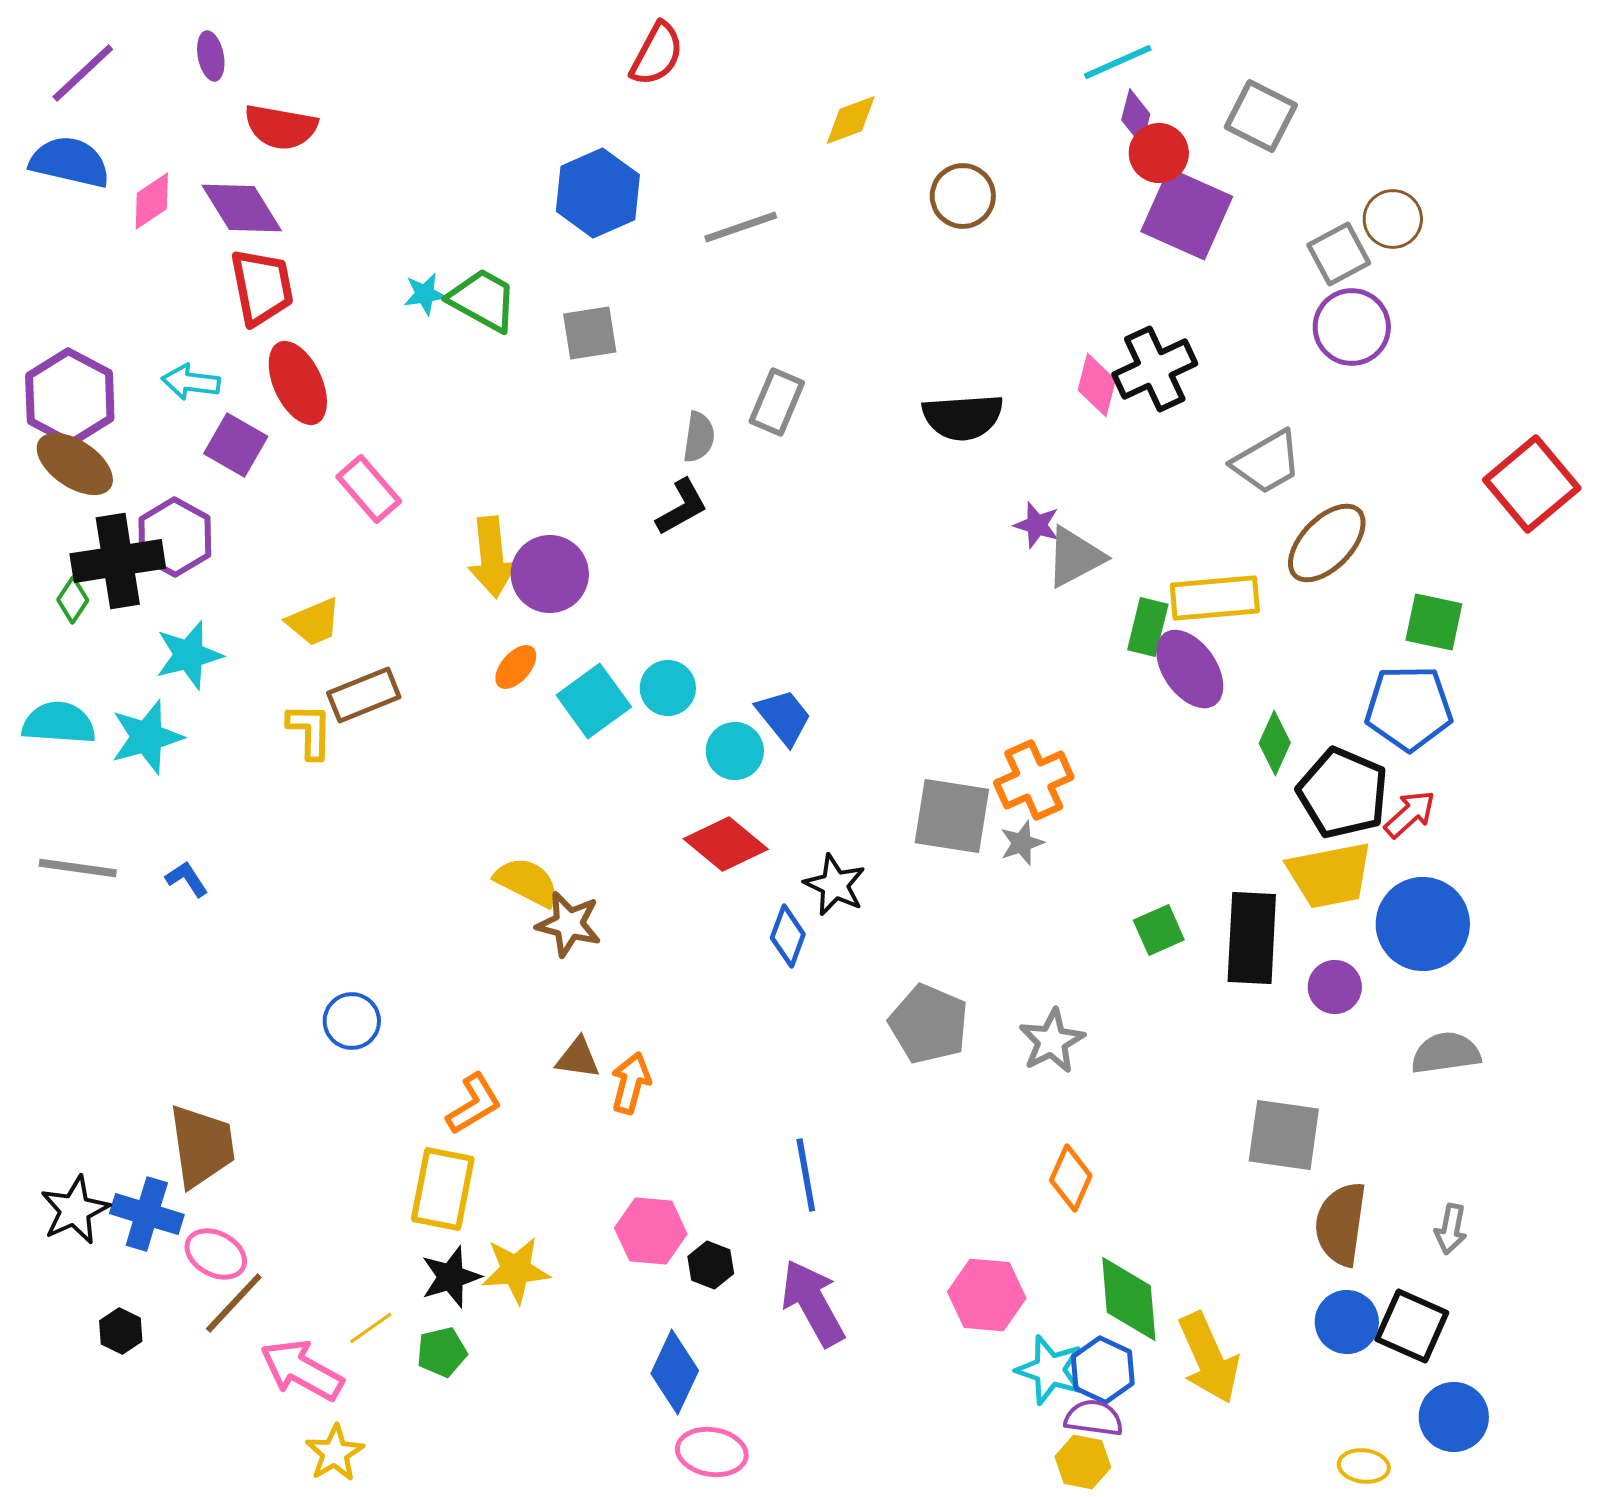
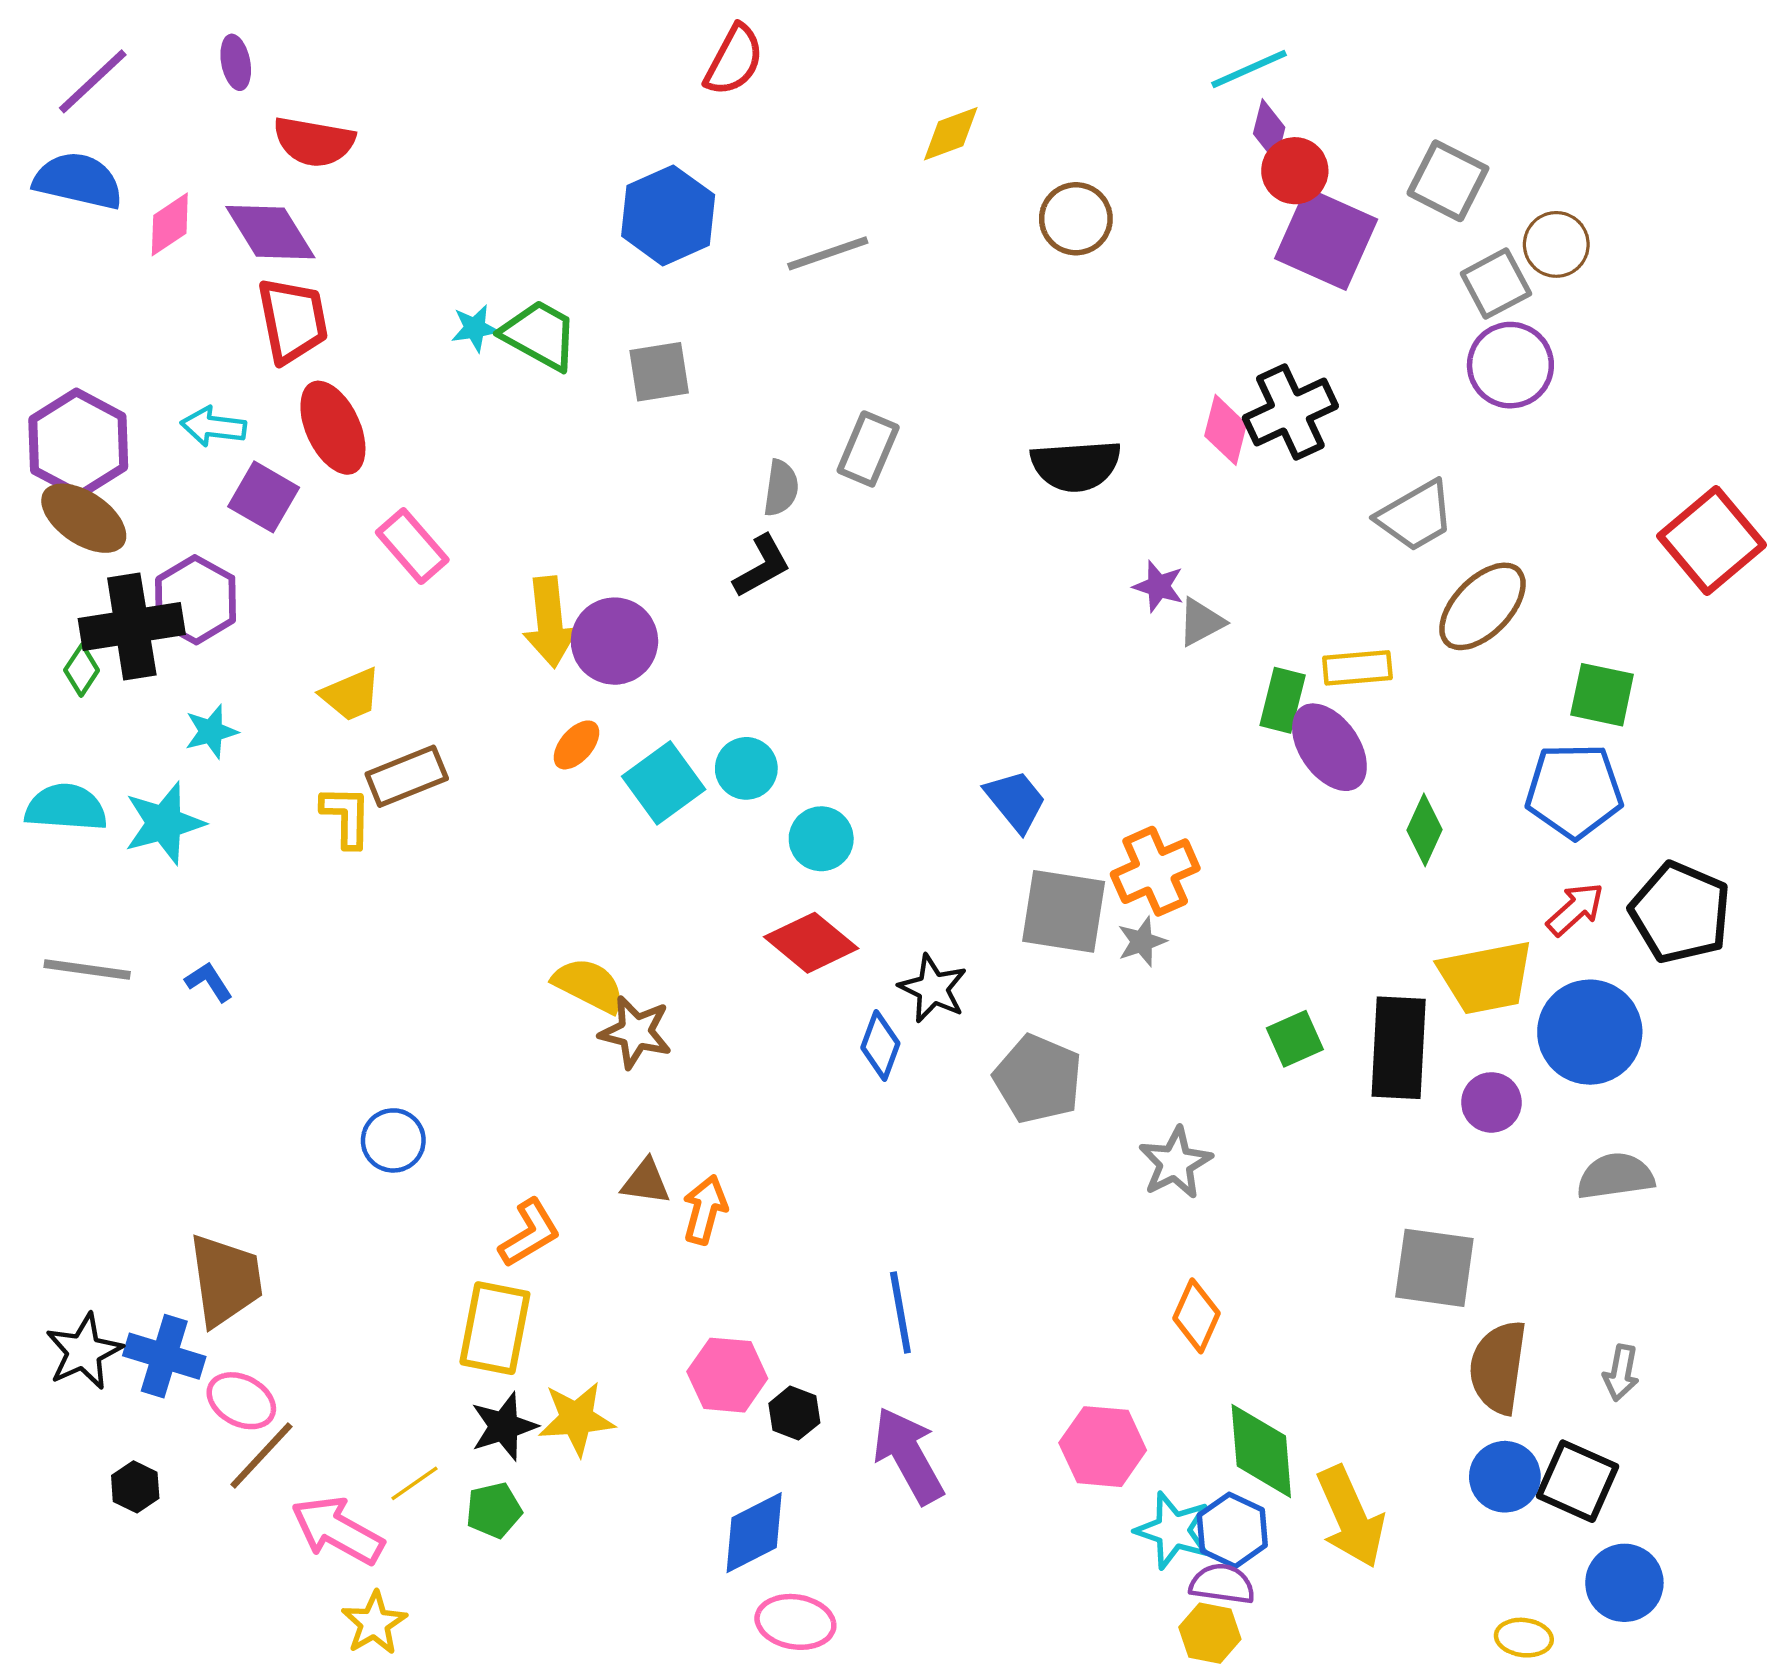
gray square: (1261, 116) -> (1448, 181), moved
gray triangle: (1075, 557) -> (1201, 622), size x0.7
yellow rectangle: (1215, 598) -> (1357, 668), size x0.7
cyan star: (189, 655) -> (211, 732), size x0.7
blue trapezoid: (784, 717) -> (1016, 801), moved
black pentagon: (1343, 793) -> (1680, 913), moved
gray pentagon: (929, 1024) -> (1038, 1079), moved
blue diamond: (675, 1372) -> (754, 1533), turned 38

